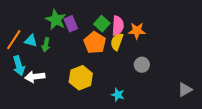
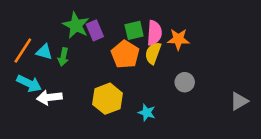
green square: (102, 24) -> (134, 30), turned 35
cyan arrow: (19, 66) -> (29, 83), turned -48
gray triangle: (185, 90) -> (239, 101), moved
cyan star: (118, 95) -> (147, 113), moved

